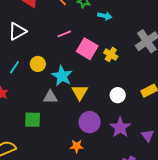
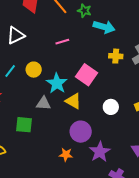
cyan arrow: (105, 16) -> (104, 27), size x1.5
pink square: (87, 49) -> (86, 75), moved
yellow cross: (111, 55) -> (116, 56), moved, turned -32
yellow triangle: (80, 92) -> (73, 101), turned -36
purple star: (120, 127) -> (100, 152), moved

